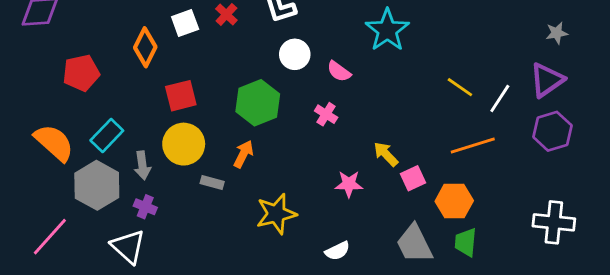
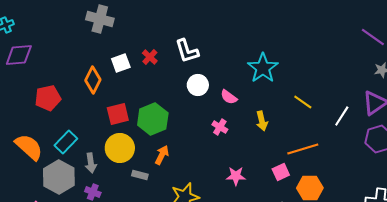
yellow line: (460, 87) -> (303, 102), moved
green hexagon: (258, 103) -> (153, 119), moved
orange line: (473, 145) -> (303, 149), moved
yellow arrow: (386, 154) -> (262, 121), moved, turned -150

